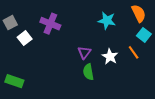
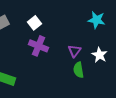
purple cross: (50, 24) -> (38, 46), moved
white square: (25, 38) -> (34, 23), moved

